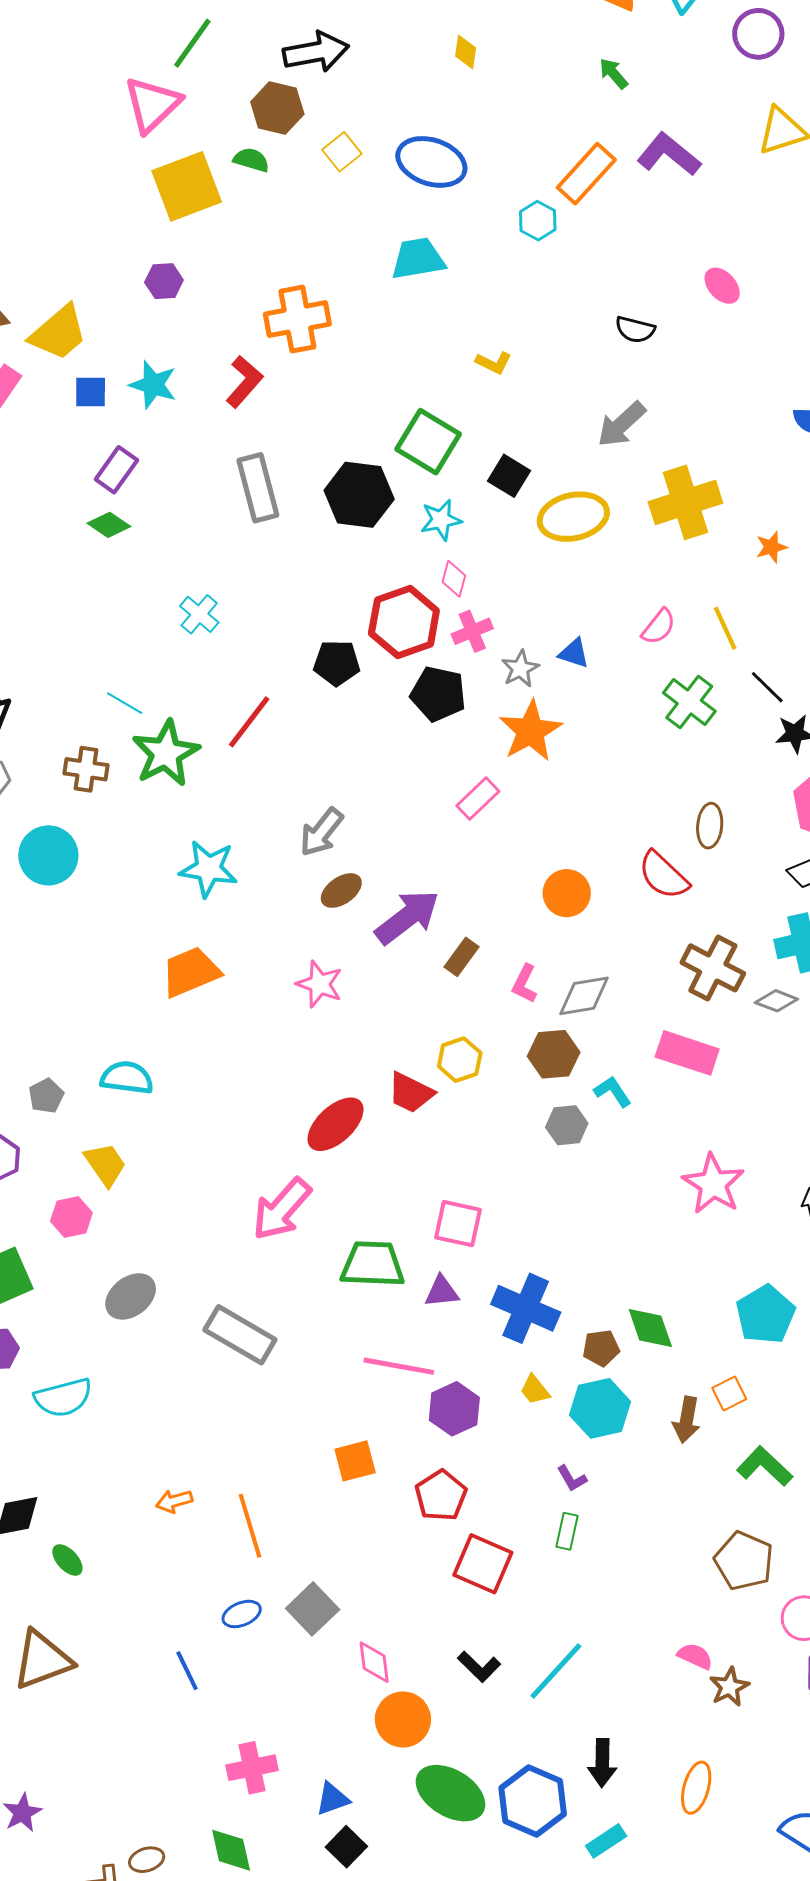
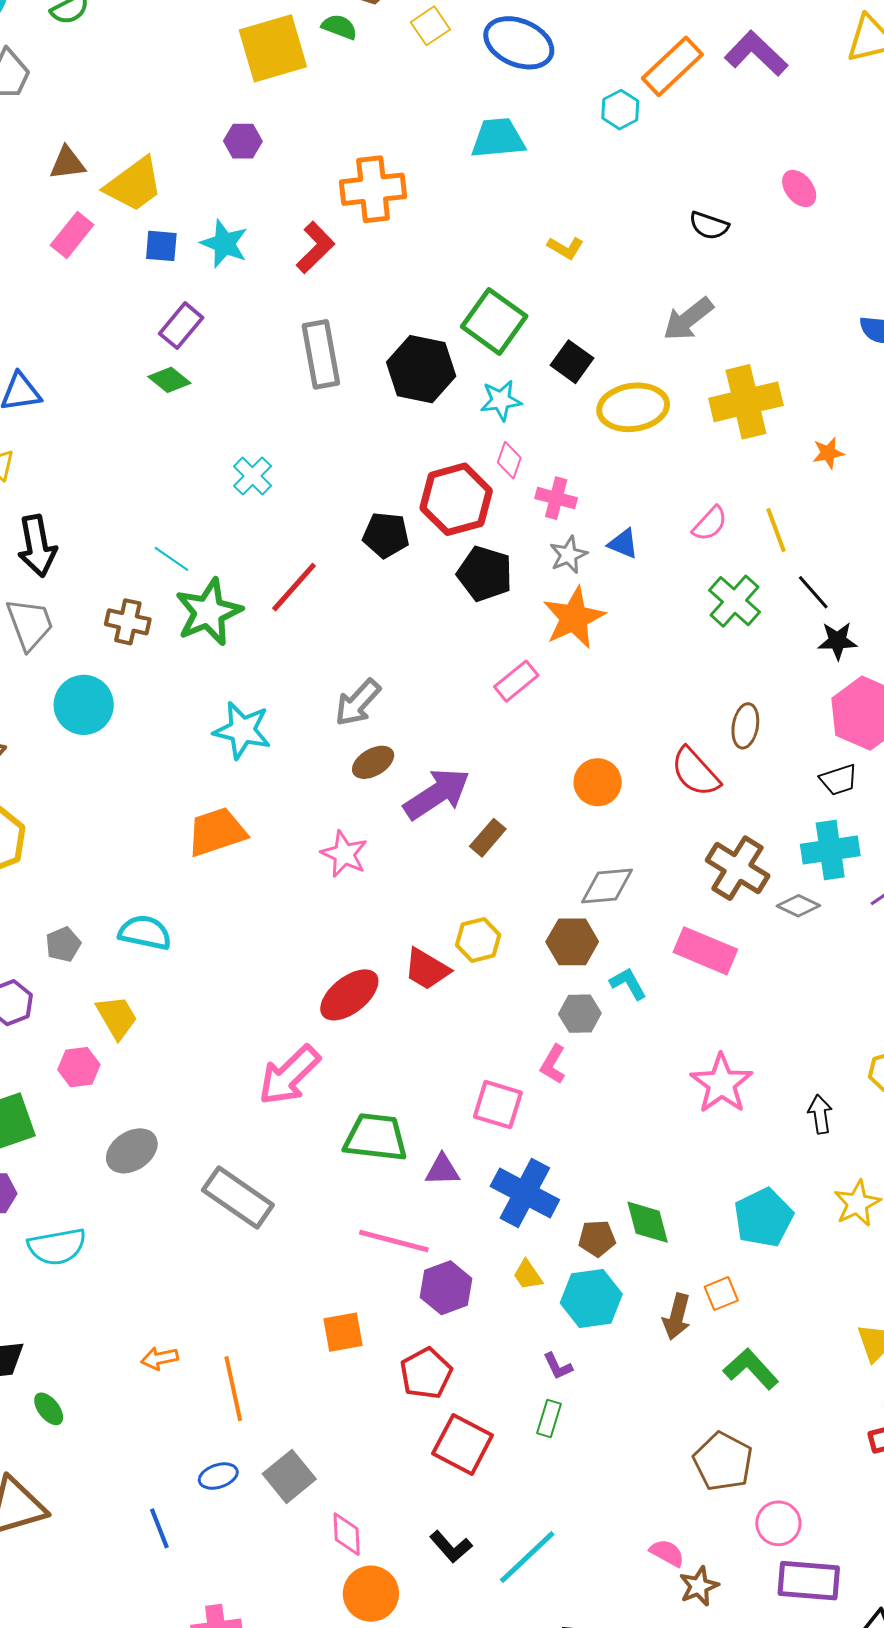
pink cross: (472, 631) -> (556, 498), moved, turned 33
pink L-shape: (524, 984) -> (553, 1064), moved
pink square: (458, 1224) -> (498, 1105), moved

